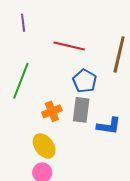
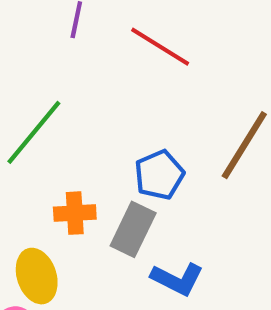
red line: (69, 46) -> (160, 47), moved

